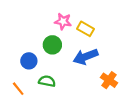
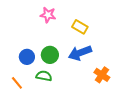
pink star: (63, 21) -> (48, 15), moved
green circle: (52, 45) -> (50, 55), moved

